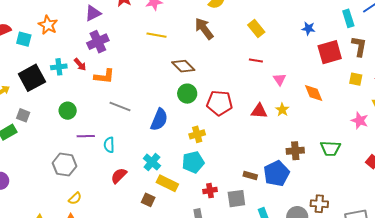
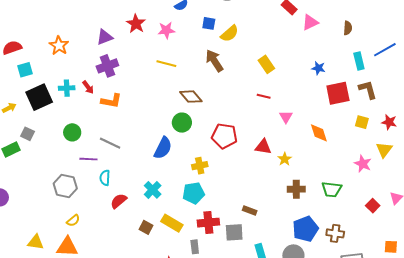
cyan square: (24, 39) -> (25, 70), moved, turned -35
brown L-shape: (359, 46) -> (368, 90), turned -30
green circle: (187, 94) -> (182, 123), moved
gray line: (120, 107) -> (110, 143), moved
yellow star: (282, 110) -> (285, 159), moved
cyan semicircle: (109, 145) -> (105, 178), moved
blue pentagon: (276, 173) -> (306, 229), moved
yellow rectangle: (167, 183) -> (172, 223), moved
red cross: (210, 191) -> (208, 223), size x1.5
brown cross: (319, 204) -> (335, 233), moved

